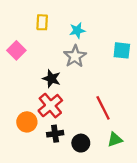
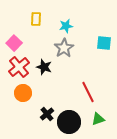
red cross: (50, 106) -> (19, 67), moved
orange circle: (27, 122) -> (23, 93), moved
black cross: (55, 134) -> (47, 114), turned -32
black circle: (81, 143) -> (69, 122), size x1.5

